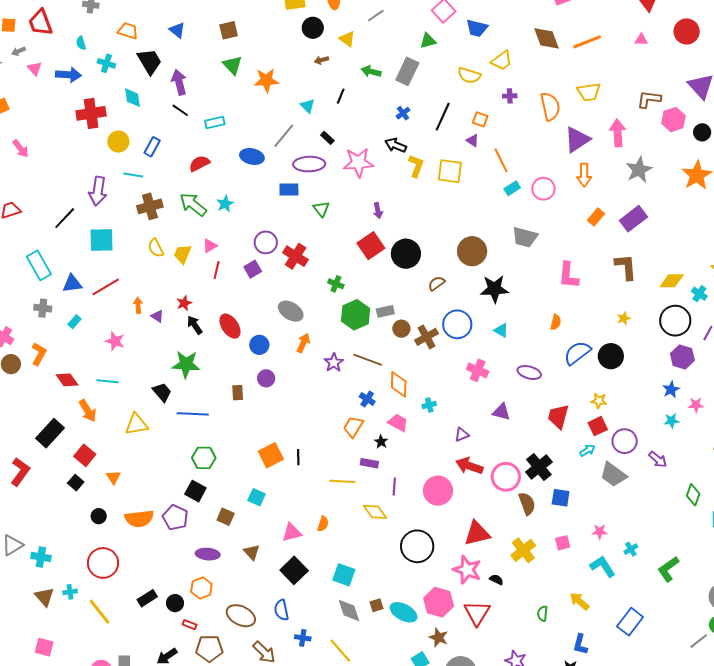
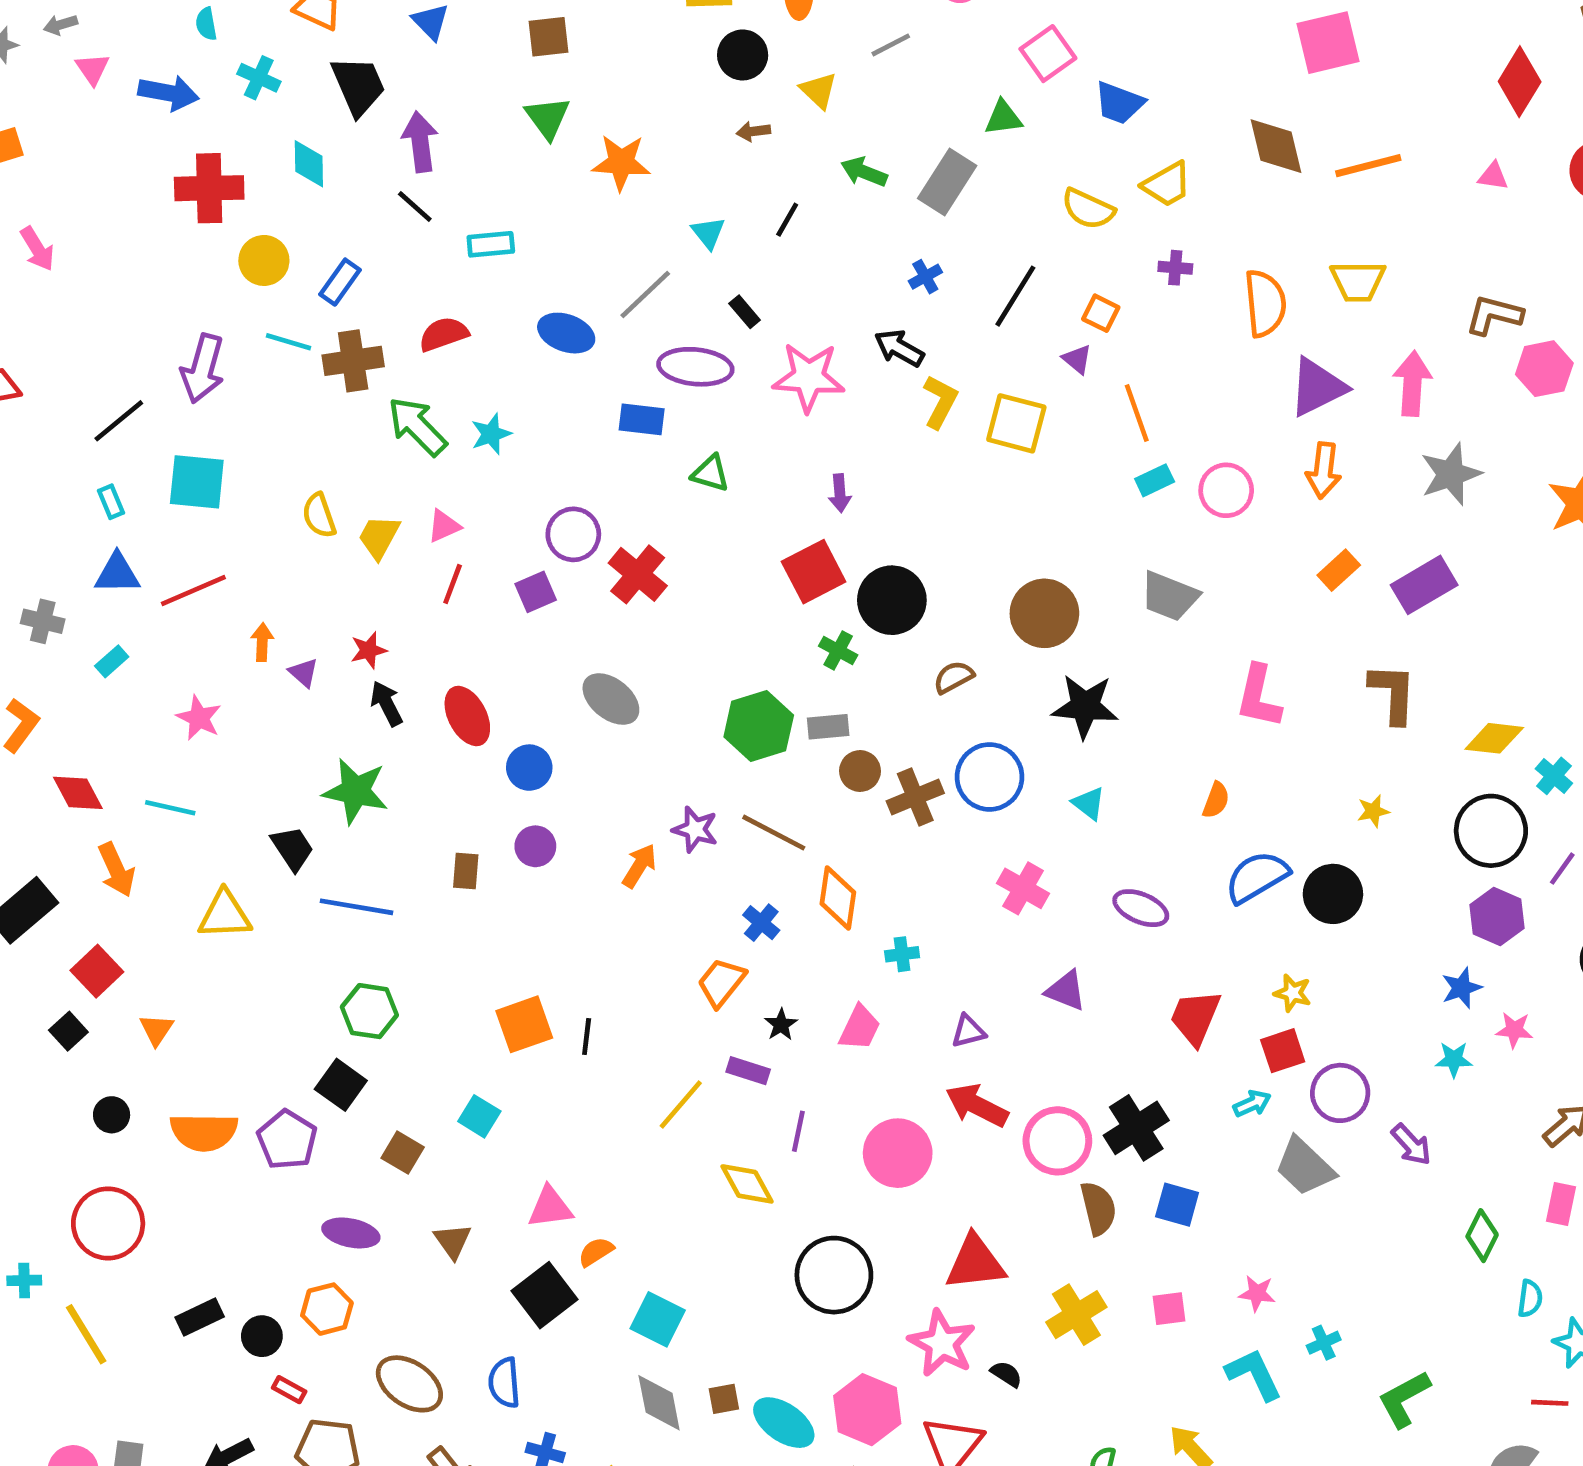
brown cross: (150, 206) -> (353, 361), moved
green triangle: (321, 209) -> (710, 473), turned -42
cyan rectangle: (39, 265) -> (111, 502), moved, size x0.5
green cross: (336, 284) -> (838, 650), moved
orange arrow: (303, 343) -> (639, 866), moved
purple star: (334, 363) -> (695, 829), turned -30
pink trapezoid: (398, 423) -> (860, 1028), moved, turned 80
yellow line: (342, 481) -> (681, 1105), turned -60
orange semicircle: (323, 524) -> (596, 1252), moved, turned -147

